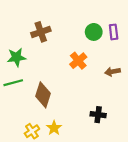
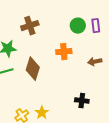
orange cross: (78, 61) -> (64, 52), turned 35
brown diamond: (43, 95) -> (33, 69), moved

